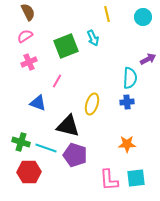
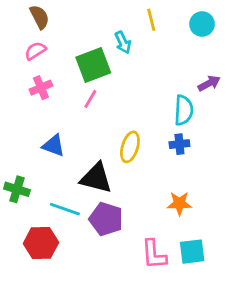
cyan arrow: (93, 38) -> (123, 42), moved
pink line: (57, 81) -> (90, 99), moved
green cross: (21, 142) -> (17, 189), moved

